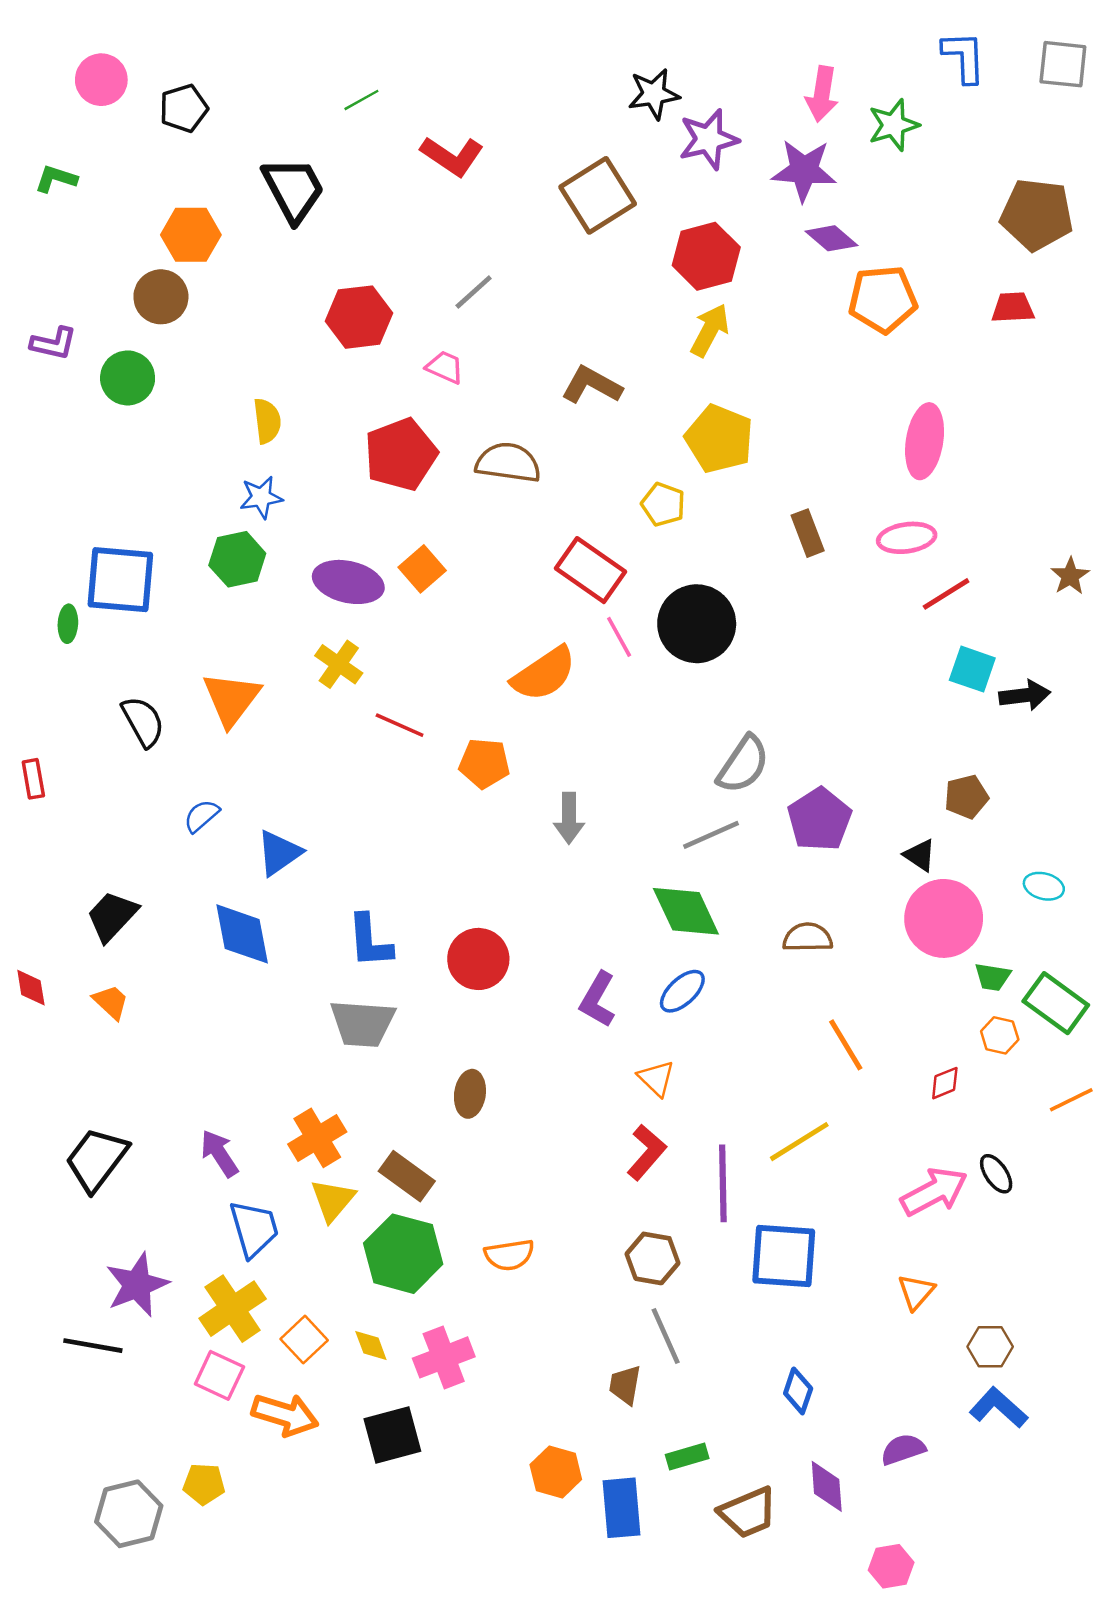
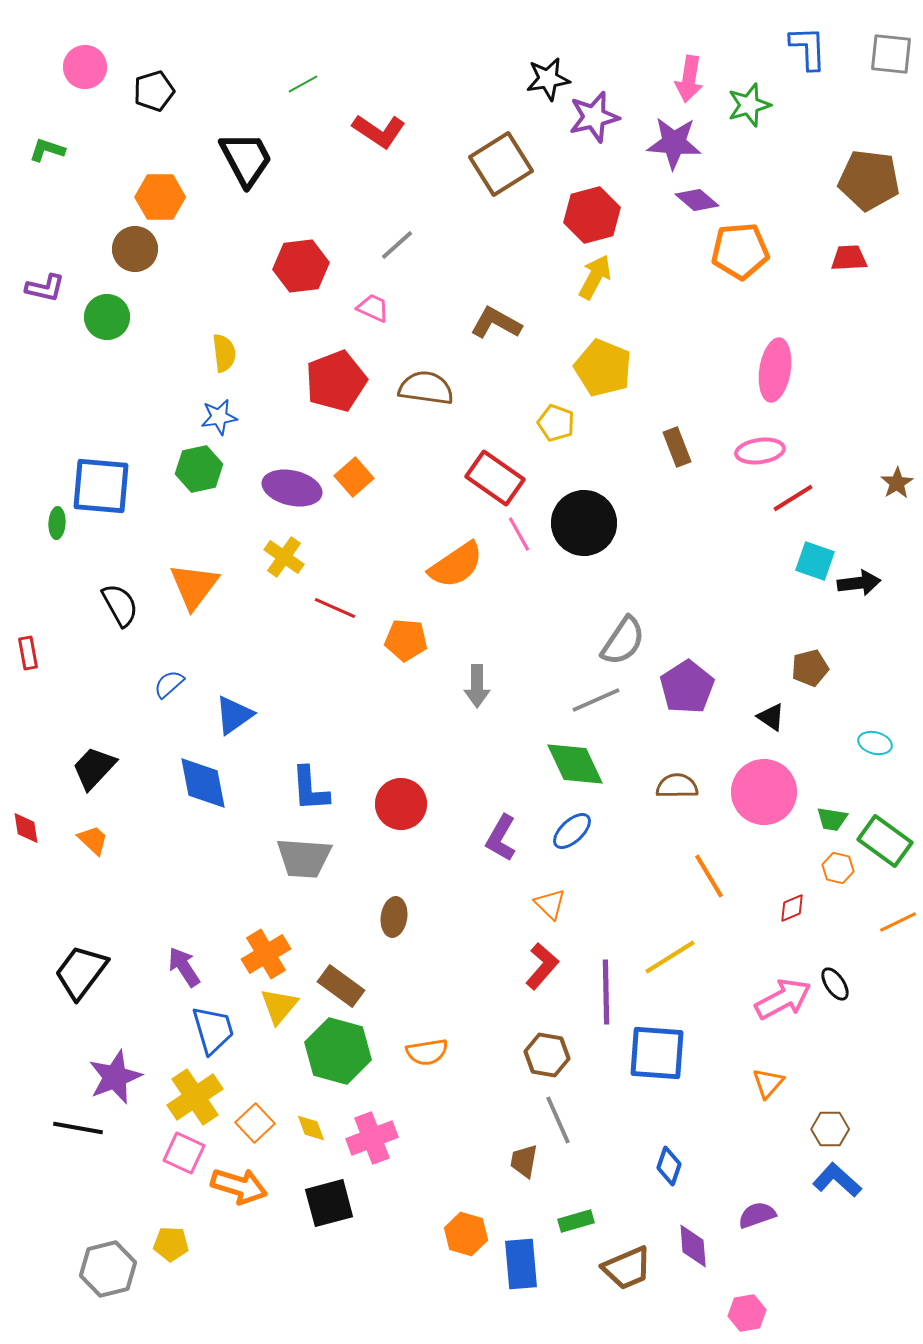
pink circle: (944, 918) -> (764, 792), moved

